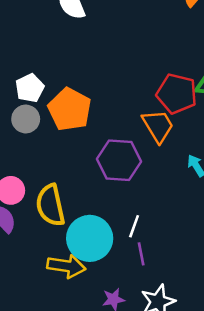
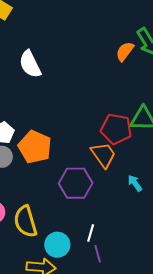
cyan circle: (90, 238) -> (57, 245), size x0.7

